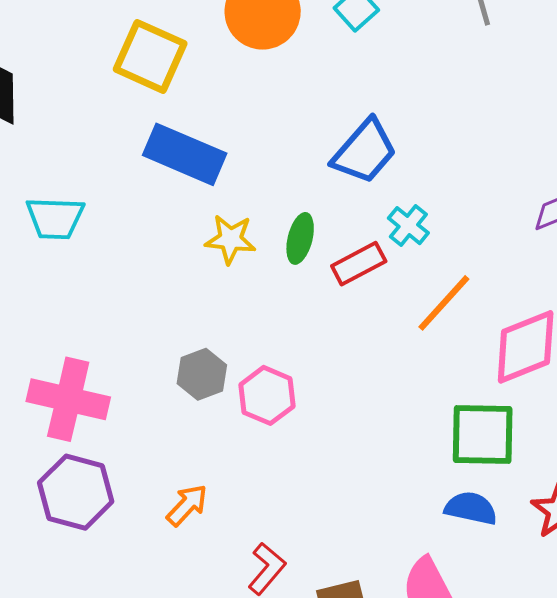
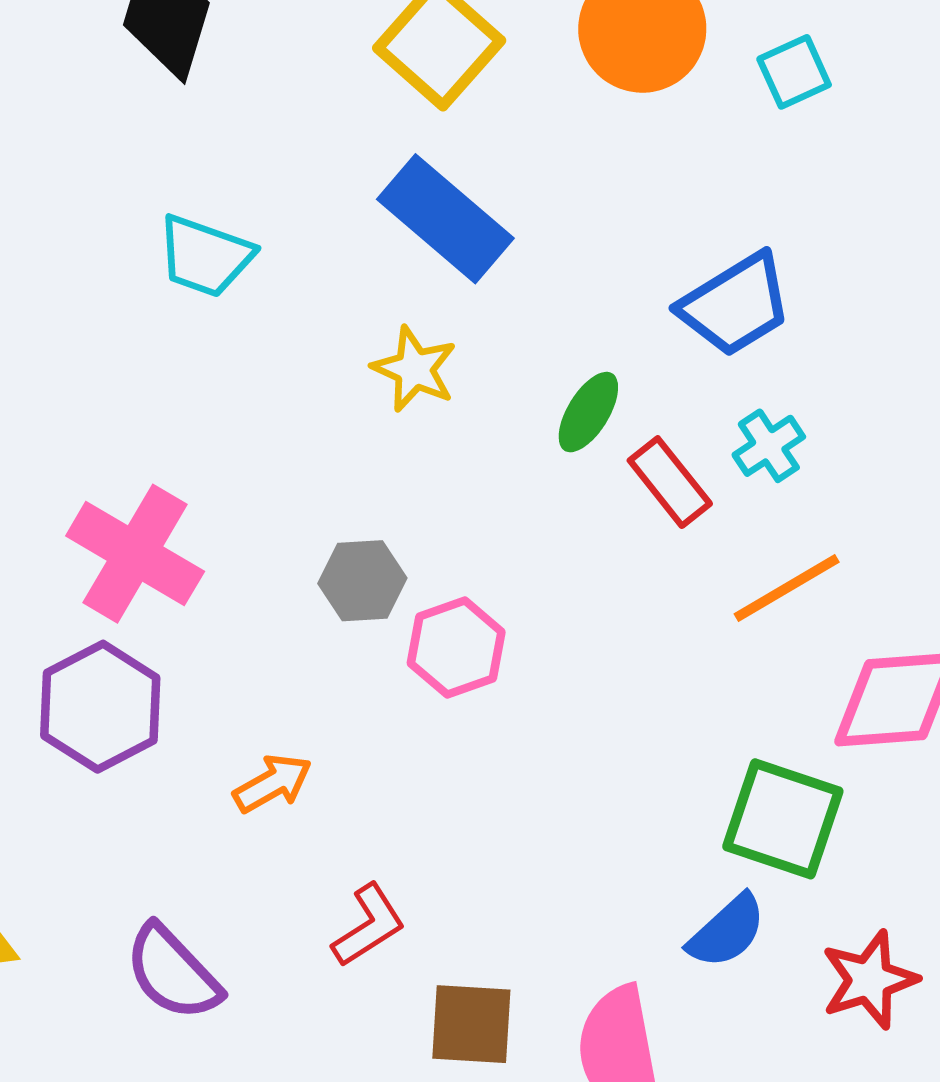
yellow star: (230, 239) -> (414, 369), moved
red rectangle: (359, 264) -> (670, 482), turned 62
blue semicircle: (471, 508) -> (727, 931), turned 108

